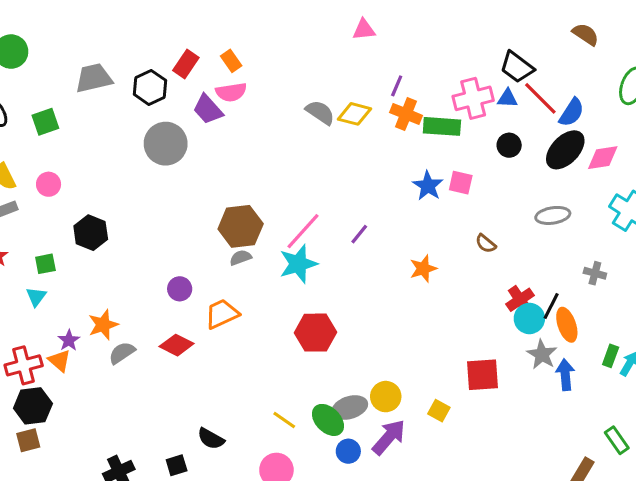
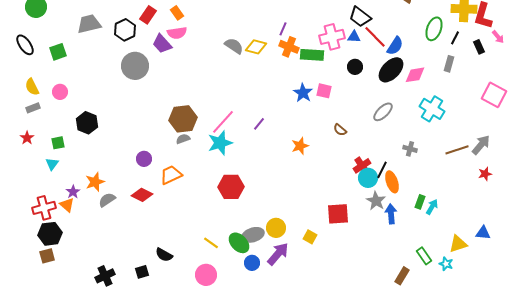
gray ellipse: (553, 215) -> (383, 112), turned -35

